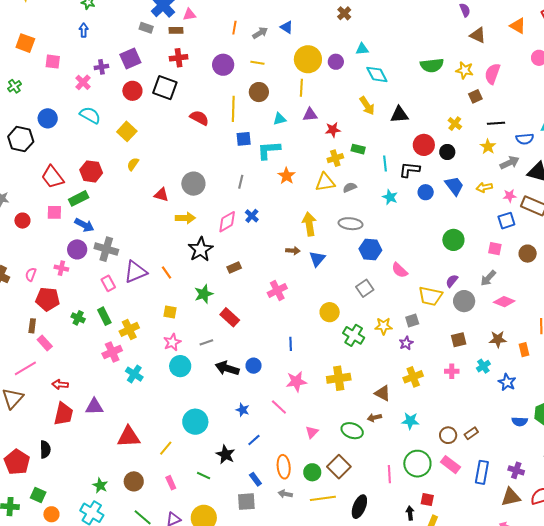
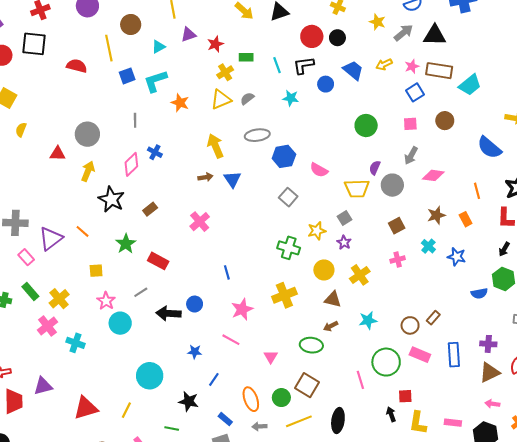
yellow arrow: (185, 218) -> (88, 171), turned -54
yellow circle: (330, 312) -> (324, 270), moved

